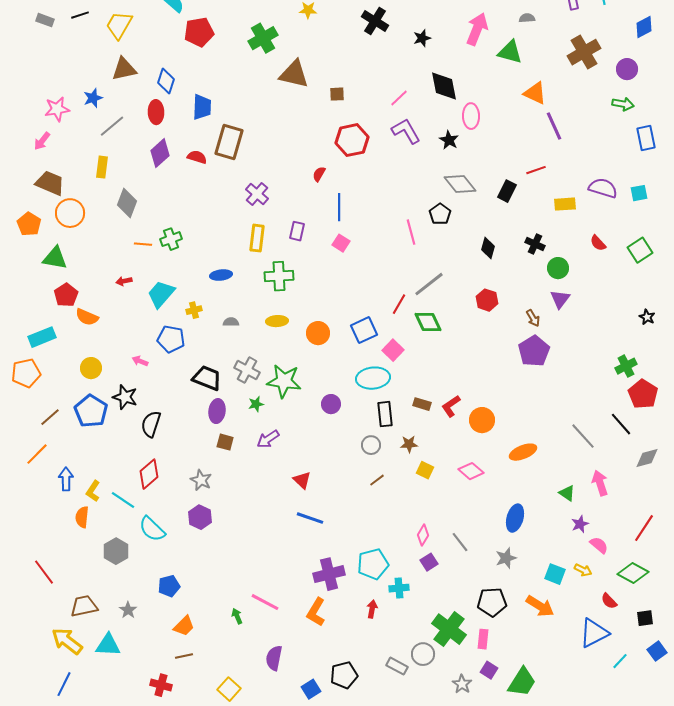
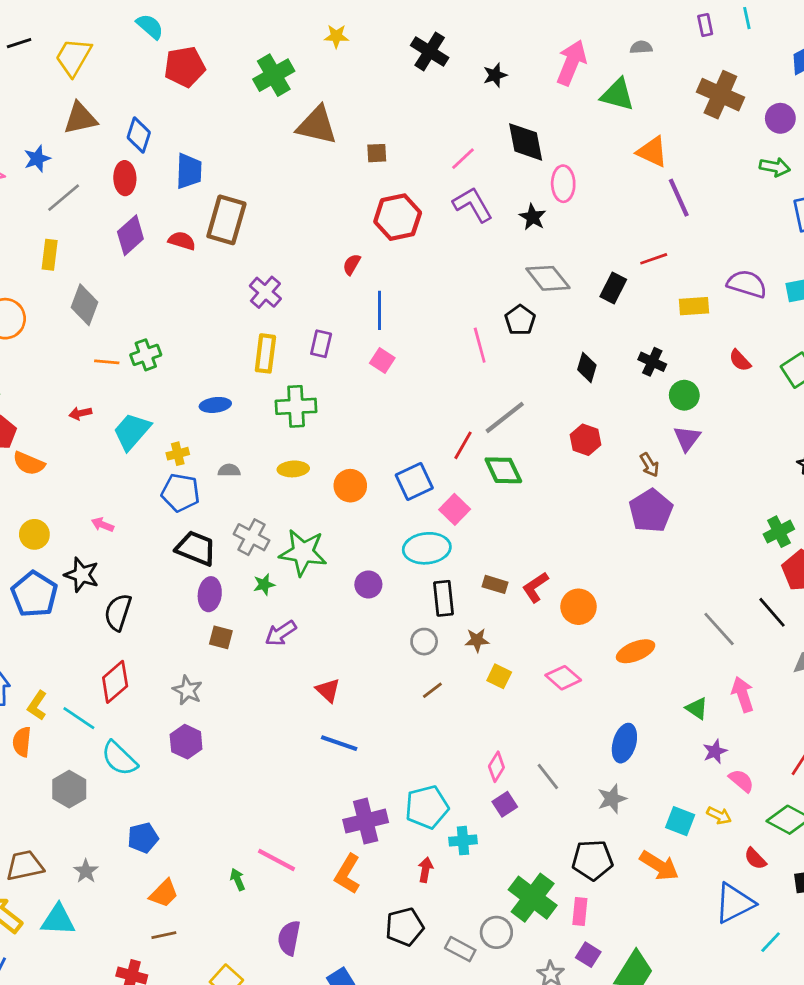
brown cross: (584, 52) -> (720, 95), turned -36
blue pentagon: (171, 339) -> (181, 493), moved
black pentagon: (344, 675) -> (405, 927), moved

